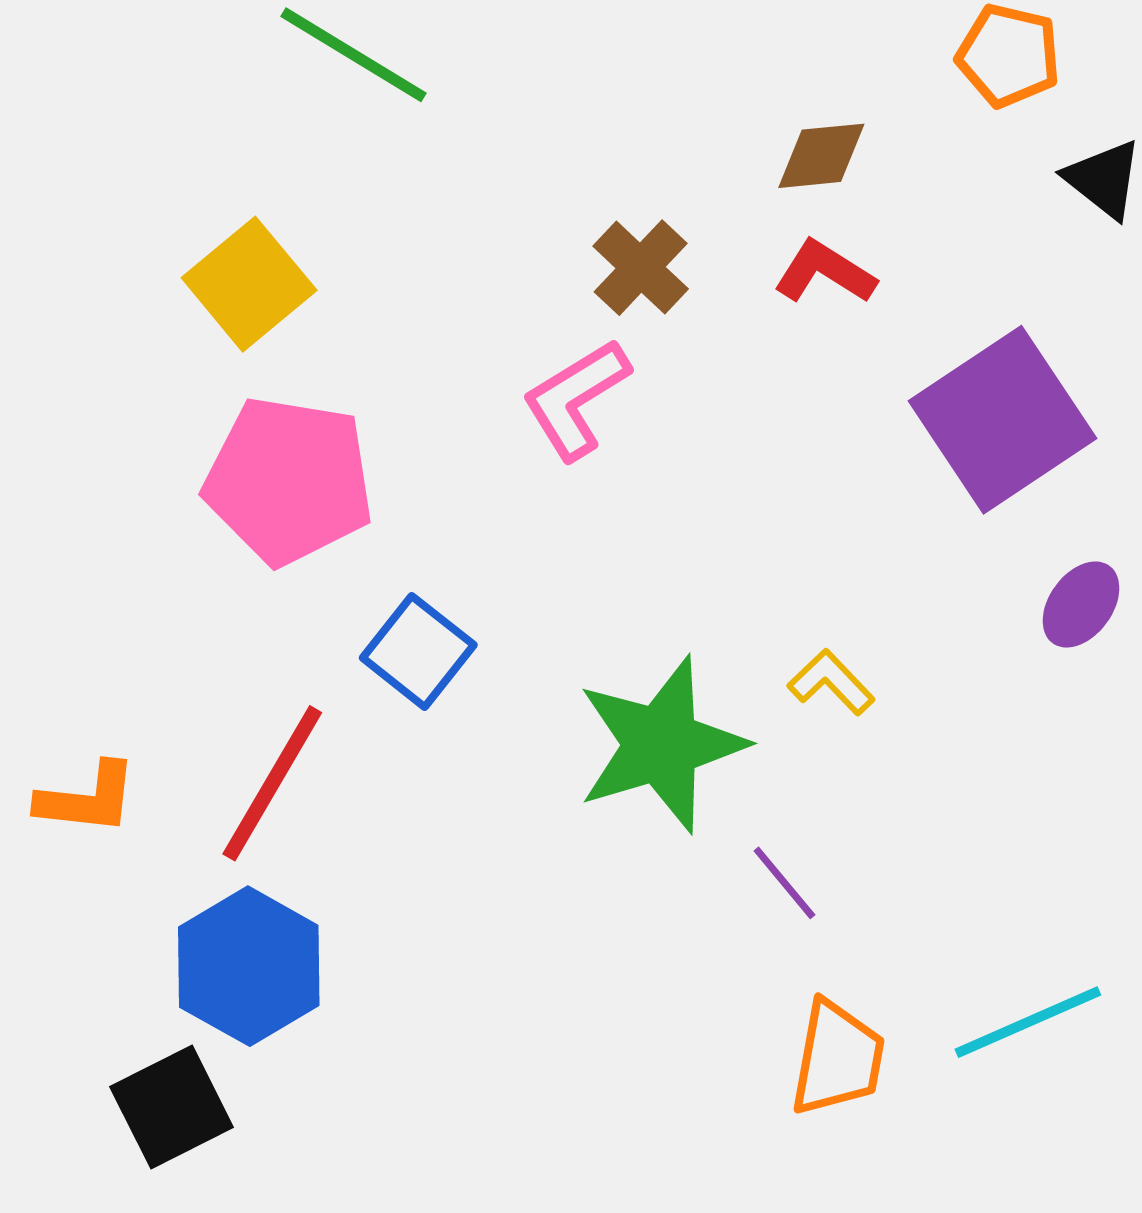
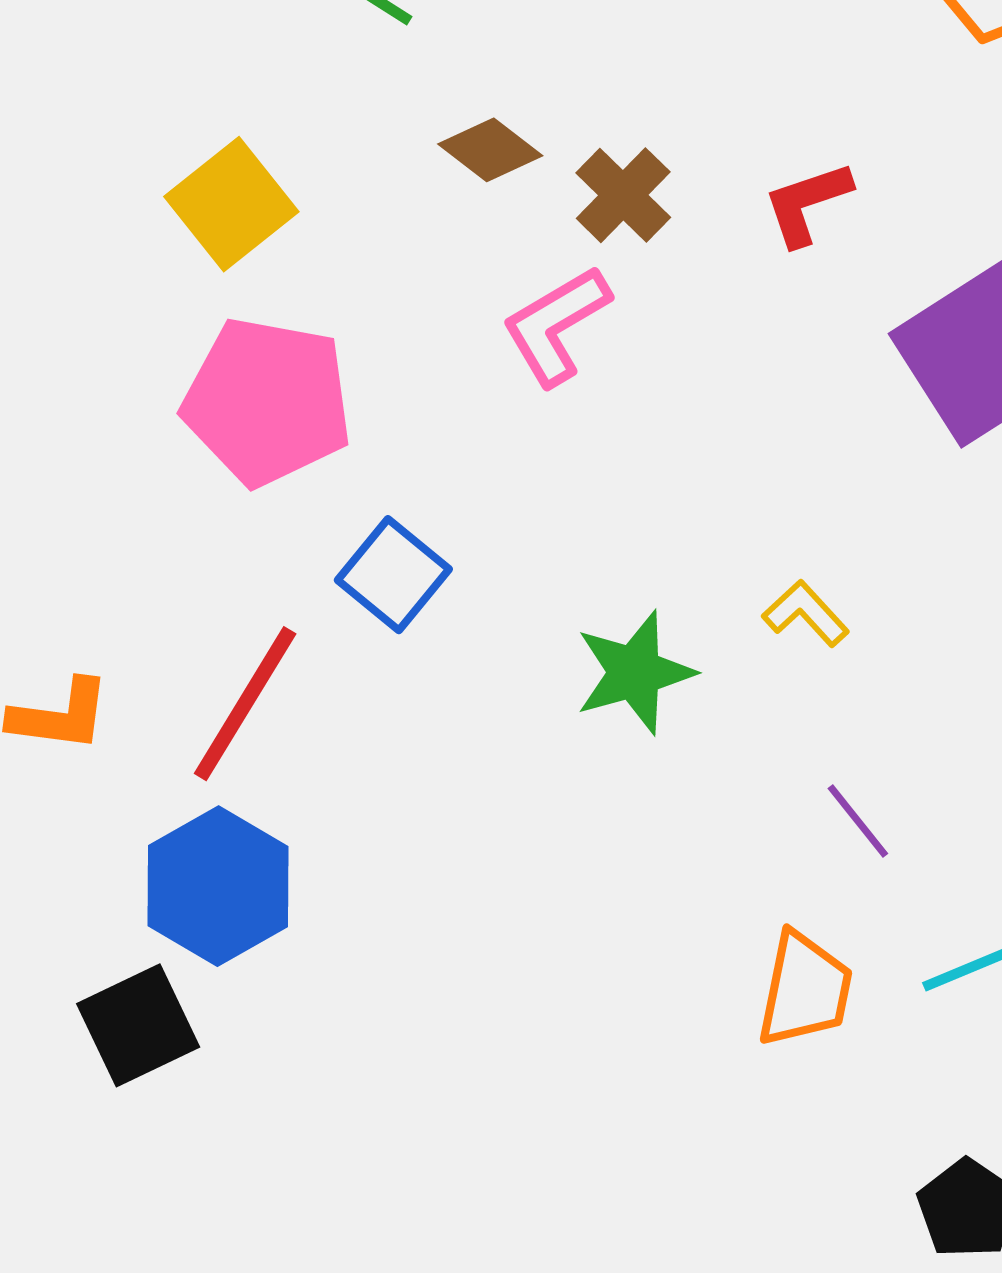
brown diamond: (821, 156) -> (490, 150), moved, turned 42
red L-shape: (825, 272) -> (807, 203), turned -52
green star: (661, 745) -> (635, 672), size x0.7
purple line: (784, 883) -> (858, 821), moved

